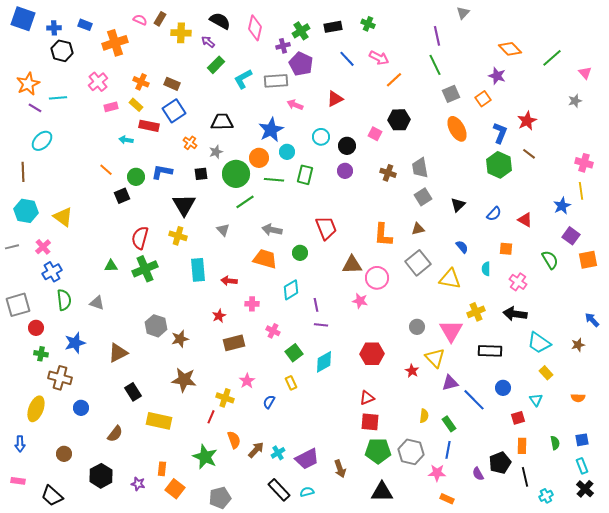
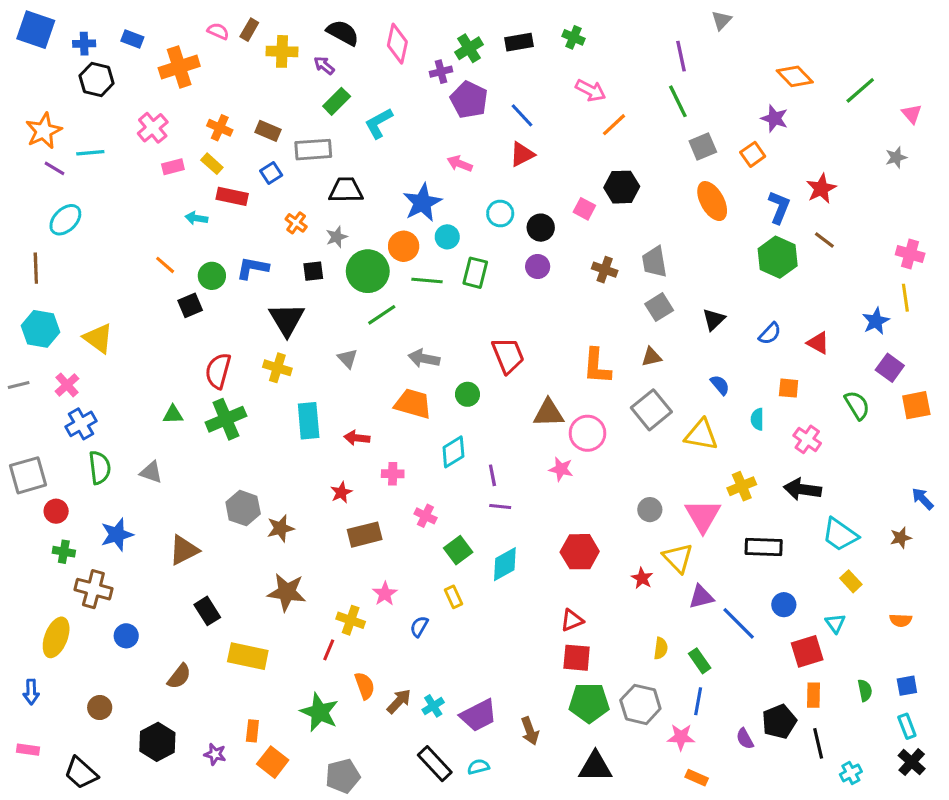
blue line: (347, 59) -> (522, 115), moved
gray rectangle: (276, 81) -> (313, 150), moved
blue square: (174, 111) -> (271, 173), size x0.6
red square: (518, 418) -> (807, 651), size x1.5

